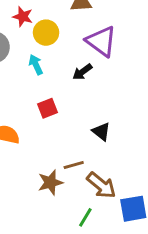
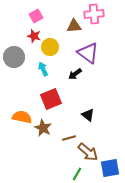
red square: (47, 108) -> (51, 99), size x1.5
brown star: (50, 182) -> (43, 128), moved, turned -30

